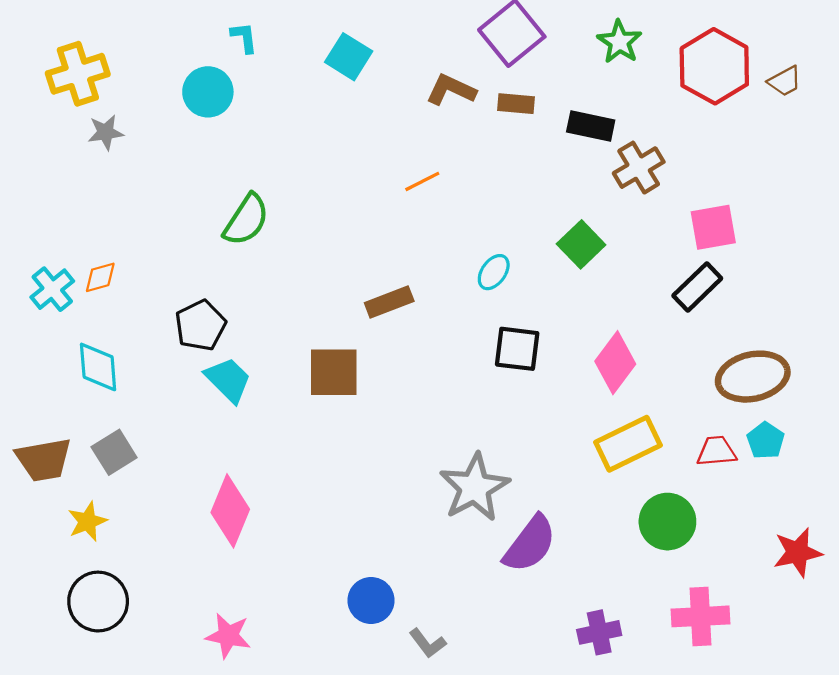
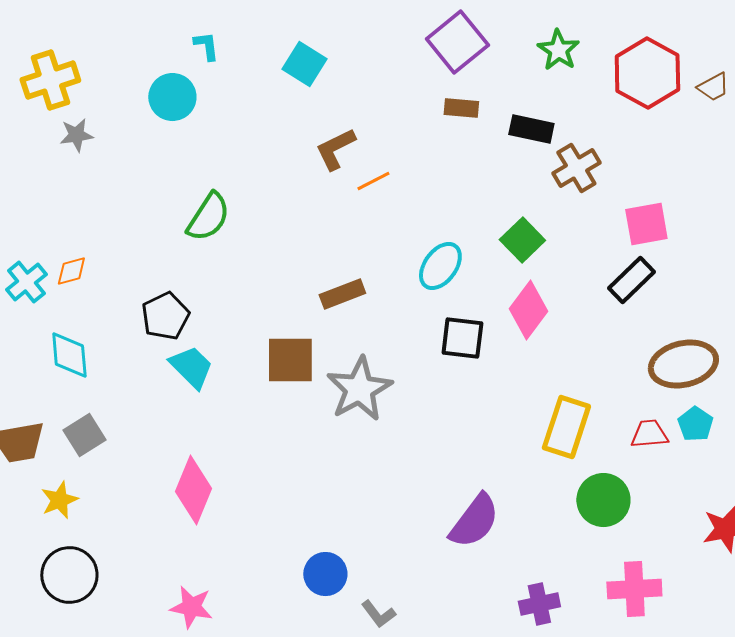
brown L-shape: (451, 90) -> (335, 149), moved, turned -51
cyan ellipse: (494, 272) -> (440, 266), size x1.4
pink diamond: (615, 363) -> (528, 310), moved
yellow rectangle: (628, 444) -> (566, 427), turned -46
gray star: (474, 487) -> (359, 389), moved

